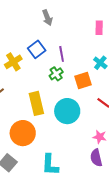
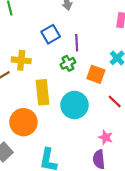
yellow cross: (13, 62) -> (21, 60), moved, turned 30
orange square: (83, 80) -> (96, 74), turned 30

